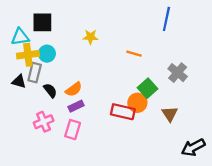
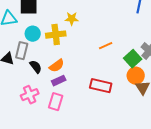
orange line: (134, 54) -> (106, 46), moved, turned -40
yellow cross: (28, 55) -> (56, 35), moved
green square: (147, 88) -> (133, 59), moved
orange circle: (137, 103) -> (136, 76), moved

